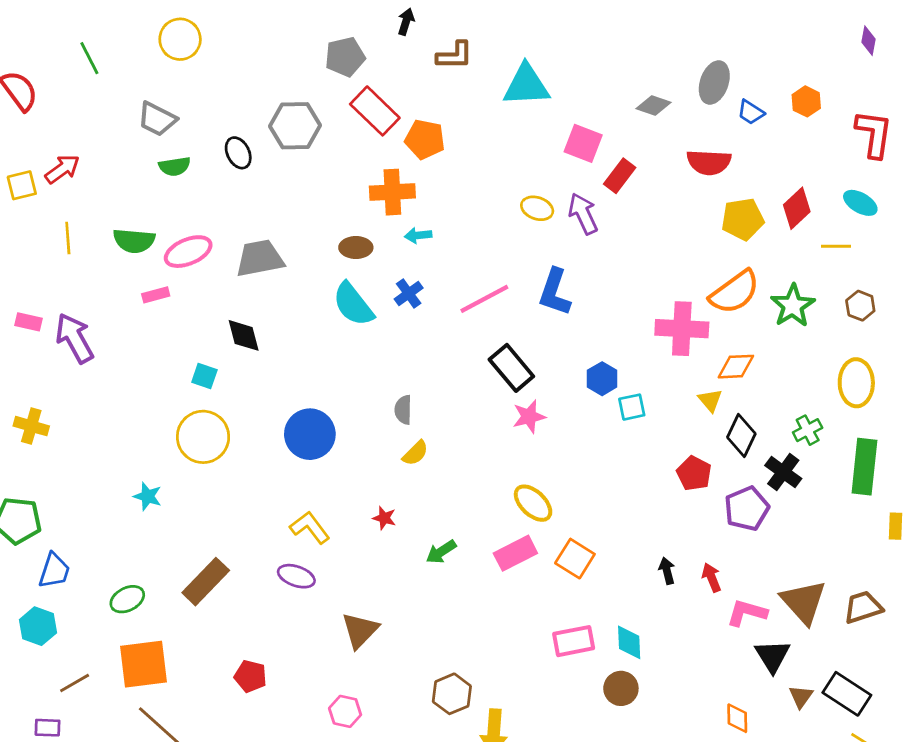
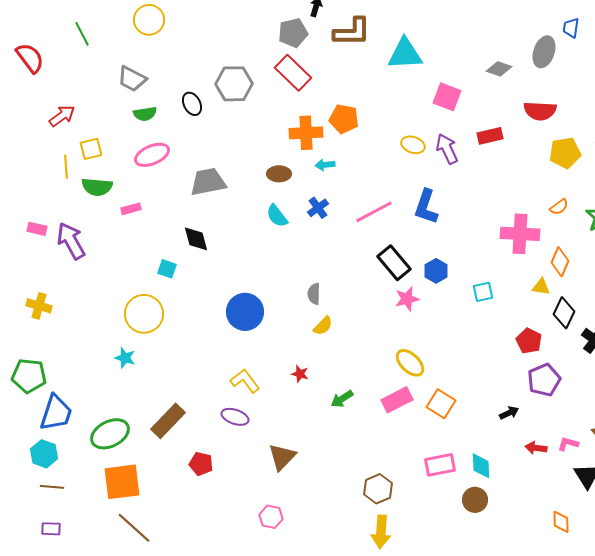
brown L-shape: (455, 55) -> (352, 32), size x1.4
gray pentagon: (345, 57) -> (293, 33), moved
blue trapezoid: (751, 112) -> (571, 28), moved, turned 65
orange pentagon: (425, 139) -> (344, 119), moved
red rectangle: (620, 176) -> (490, 136), moved, turned 40
yellow square: (22, 185) -> (91, 149), moved
green semicircle: (134, 241) -> (97, 187), moved
pink ellipse: (188, 252) -> (152, 155), moved
orange semicircle: (735, 292) -> (559, 207), size x0.5
cyan semicircle: (353, 304) -> (277, 216), size x0.7
orange diamond: (736, 367) -> (560, 262), turned -64
blue hexagon: (602, 379) -> (436, 271), moved
yellow triangle: (710, 400) -> (541, 287), turned -42
yellow circle: (203, 437) -> (144, 314), moved
purple pentagon: (747, 509) -> (544, 380), moved
blue trapezoid: (54, 571) -> (56, 413), size x1.4
black arrow: (667, 571) -> (509, 413), turned 78
red arrow: (712, 578) -> (536, 448), moved, turned -60
green ellipse: (127, 599) -> (110, 434), size x1.5
pink L-shape: (747, 613) -> (568, 444), size x0.7
red pentagon: (250, 676) -> (201, 464), moved
brown line: (75, 683) -> (52, 487), moved, turned 35
brown hexagon: (452, 694) -> (378, 489), moved

